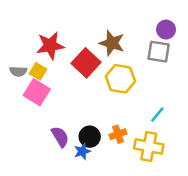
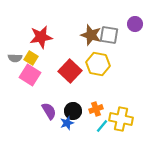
gray square: (159, 52) -> (109, 35), moved
red square: (86, 63) -> (70, 71), moved
cyan line: (157, 114) -> (102, 126), moved

